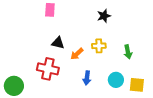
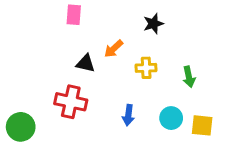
orange arrow: (77, 54) -> (114, 49), moved

